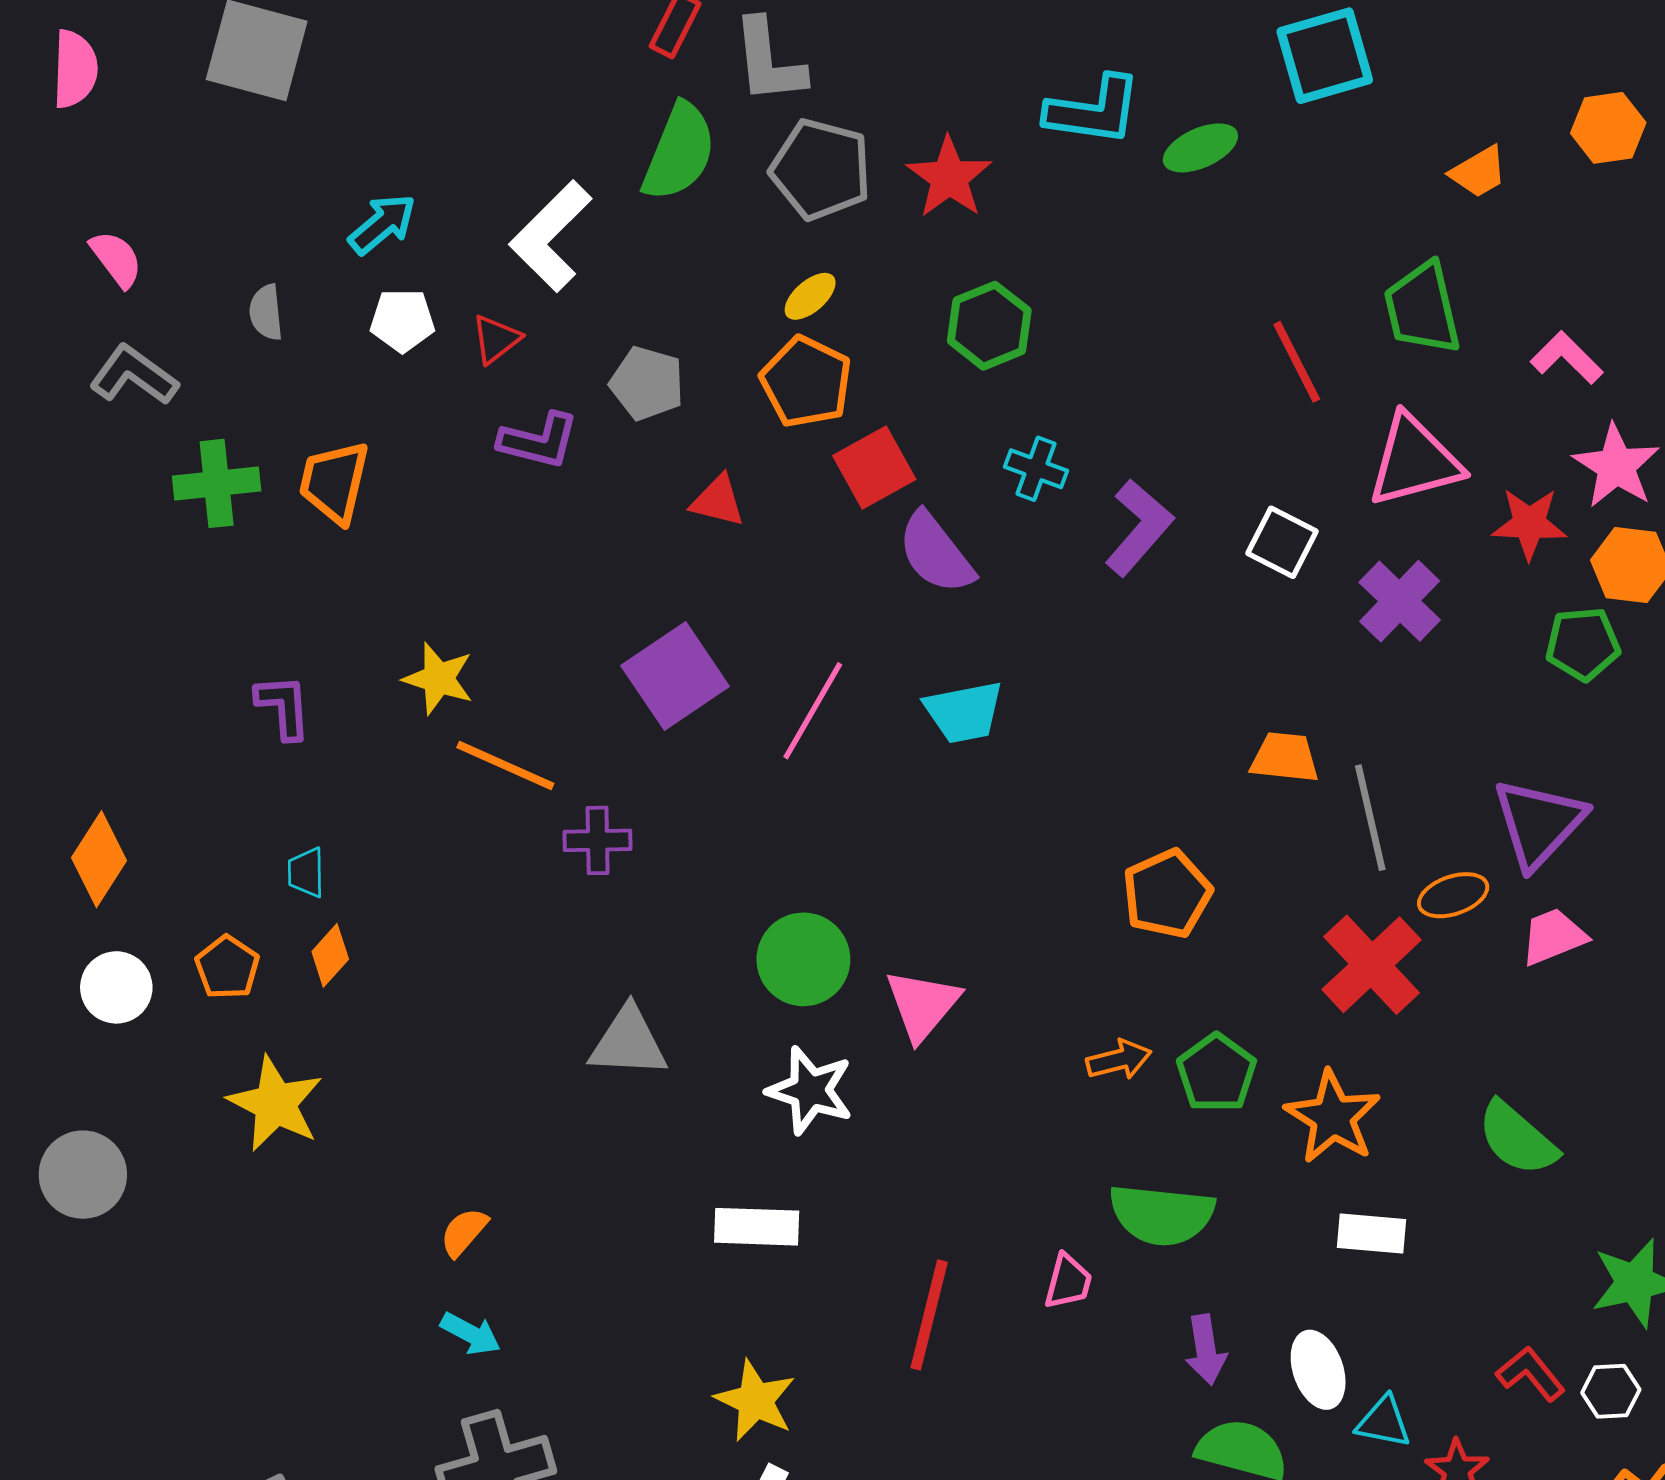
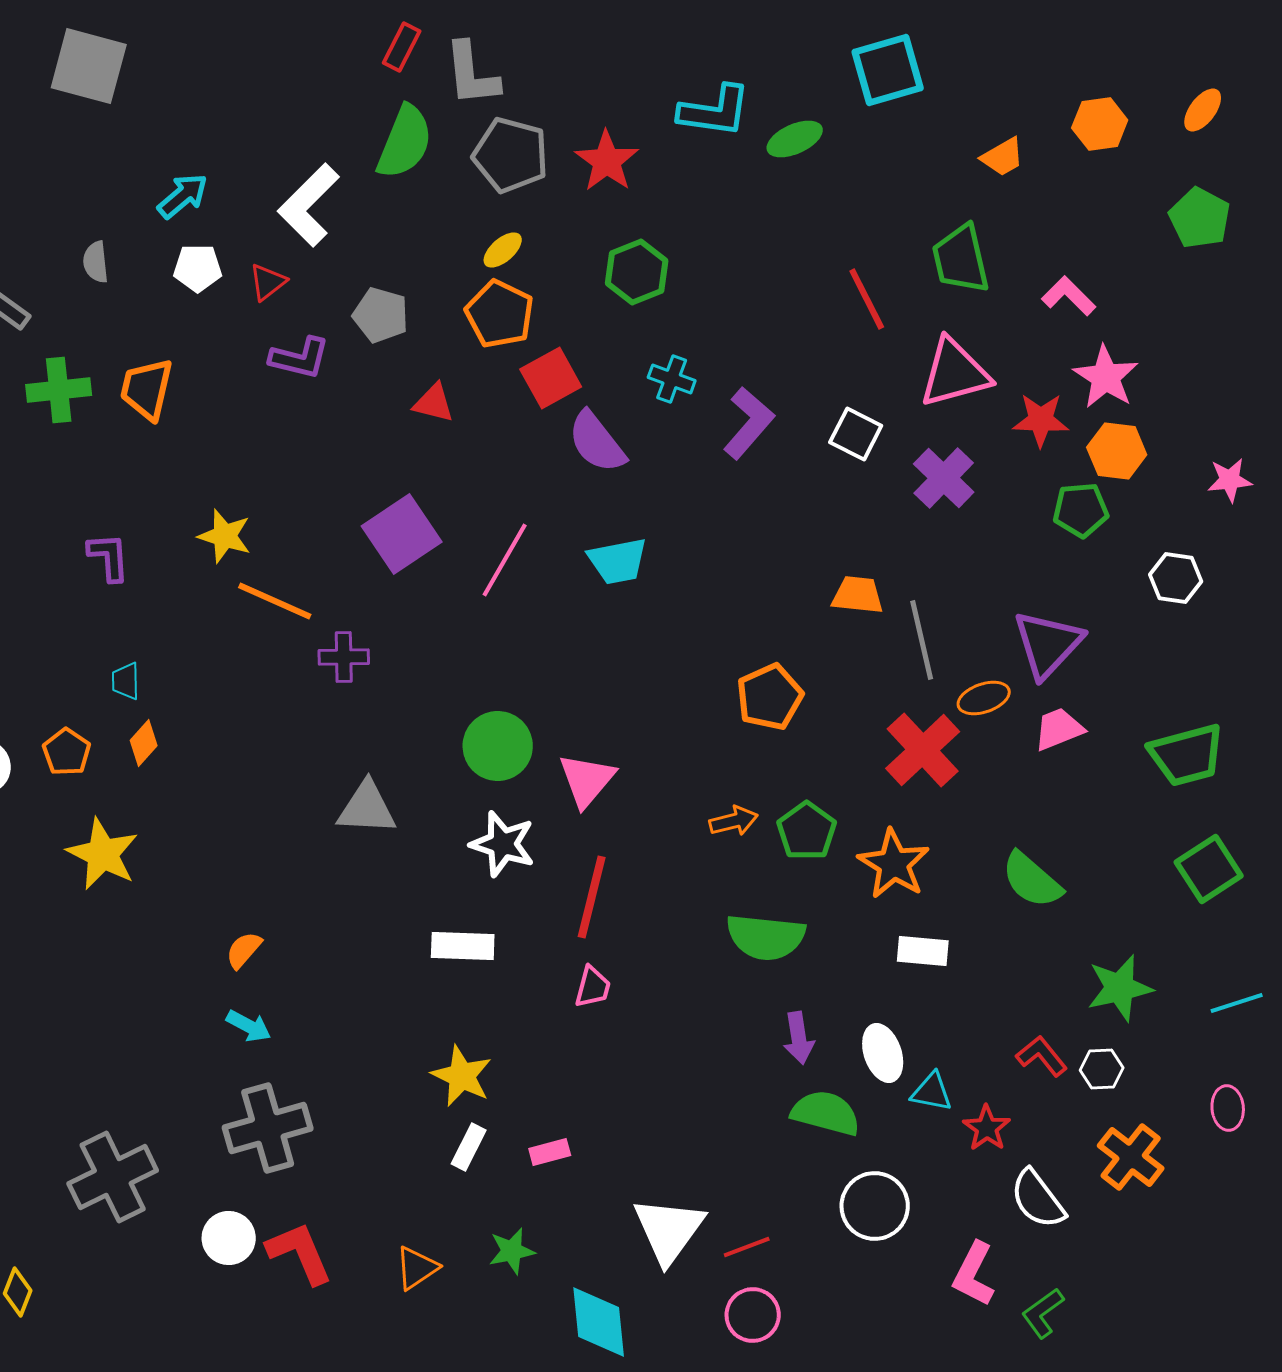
pink trapezoid: (1068, 1282) -> (593, 987), moved
red line: (929, 1315) -> (592, 897), moved

